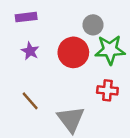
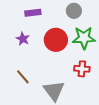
purple rectangle: (26, 17) -> (33, 13), moved
gray circle: (93, 25) -> (74, 11), moved

